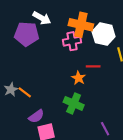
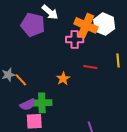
white hexagon: (104, 34) -> (104, 24), moved
orange star: (79, 78) -> (63, 79), moved
green cross: (74, 103) -> (42, 103), moved, turned -36

